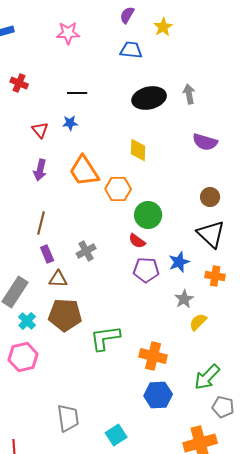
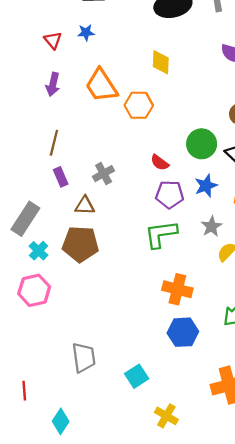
green circle: (148, 215) -> (202, 144), moved
brown triangle: (58, 279) -> (85, 206), moved
green L-shape: (105, 338) -> (161, 234), moved

